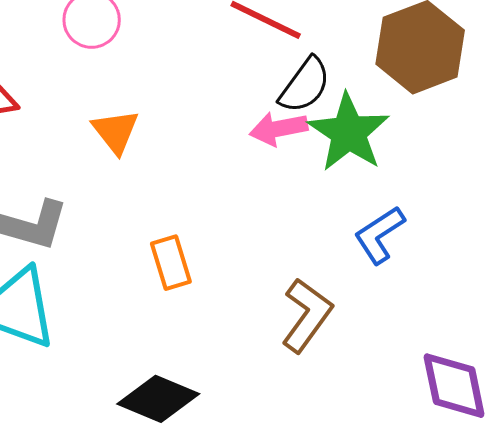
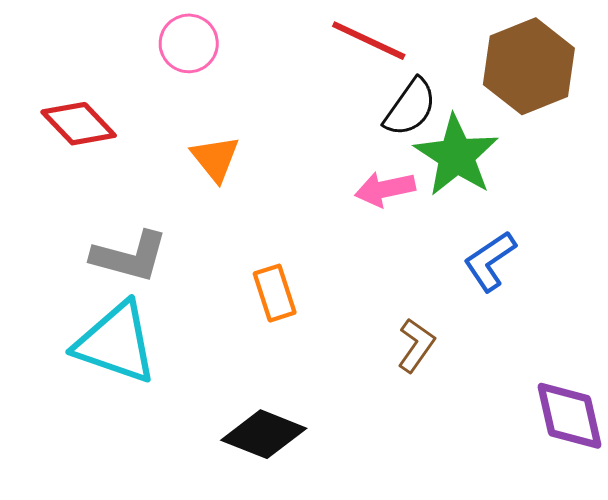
pink arrow: (279, 129) -> (385, 189), moved
brown L-shape: (307, 315) -> (416, 345), size x0.7

